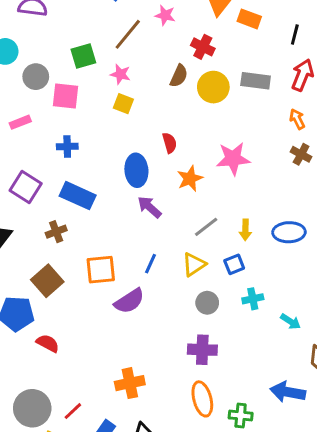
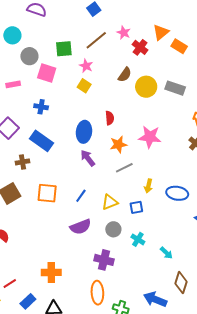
red cross: (203, 47) -> (140, 47), moved
gray line: (206, 227) -> (124, 168), moved
cyan cross: (253, 299) -> (138, 239), moved, turned 32
purple semicircle: (129, 301) -> (81, 227), moved

